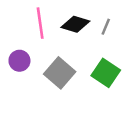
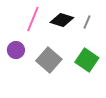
pink line: (40, 23) -> (33, 19), turned 30

